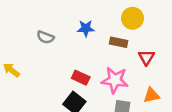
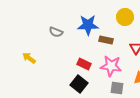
blue star: (86, 28) -> (88, 25), size x1.5
brown rectangle: (119, 42) -> (106, 40), moved

